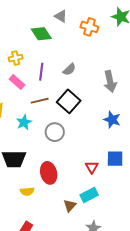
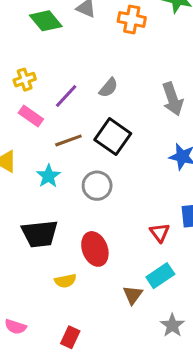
green diamond: (41, 34) -> (46, 21), moved
purple line: (41, 72) -> (66, 96), turned 42

